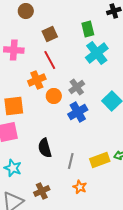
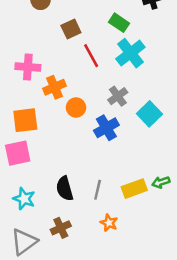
green rectangle: (88, 29) -> (119, 23), turned -42
pink cross: (14, 50) -> (28, 67), moved
red line: (50, 60) -> (91, 56), moved
gray cross: (77, 87) -> (118, 96), moved
black semicircle: (45, 148) -> (65, 189), moved

